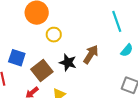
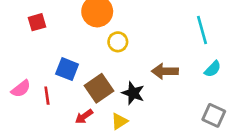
brown arrow: (91, 54) -> (165, 71), turned -126
black star: (68, 62) -> (133, 93), moved

